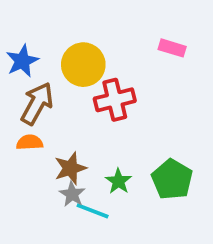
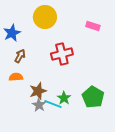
yellow circle: (83, 65) -> (45, 17), moved
brown arrow: (37, 103) -> (20, 56), size x0.6
cyan line: (93, 211) -> (53, 104), moved

